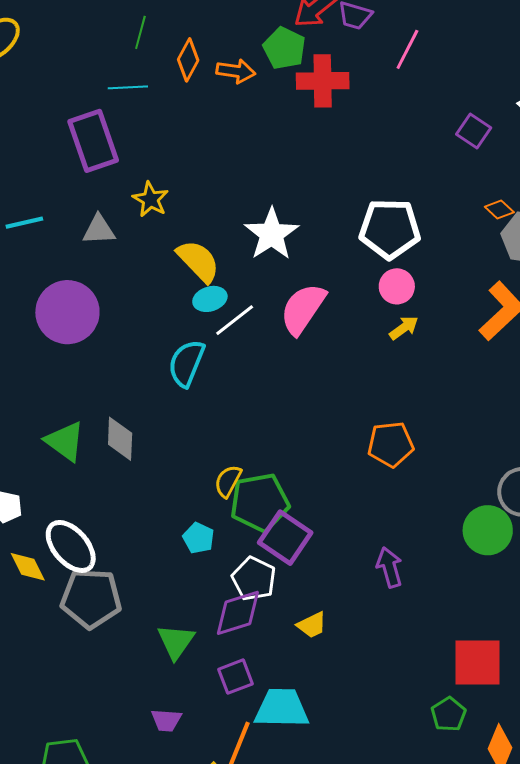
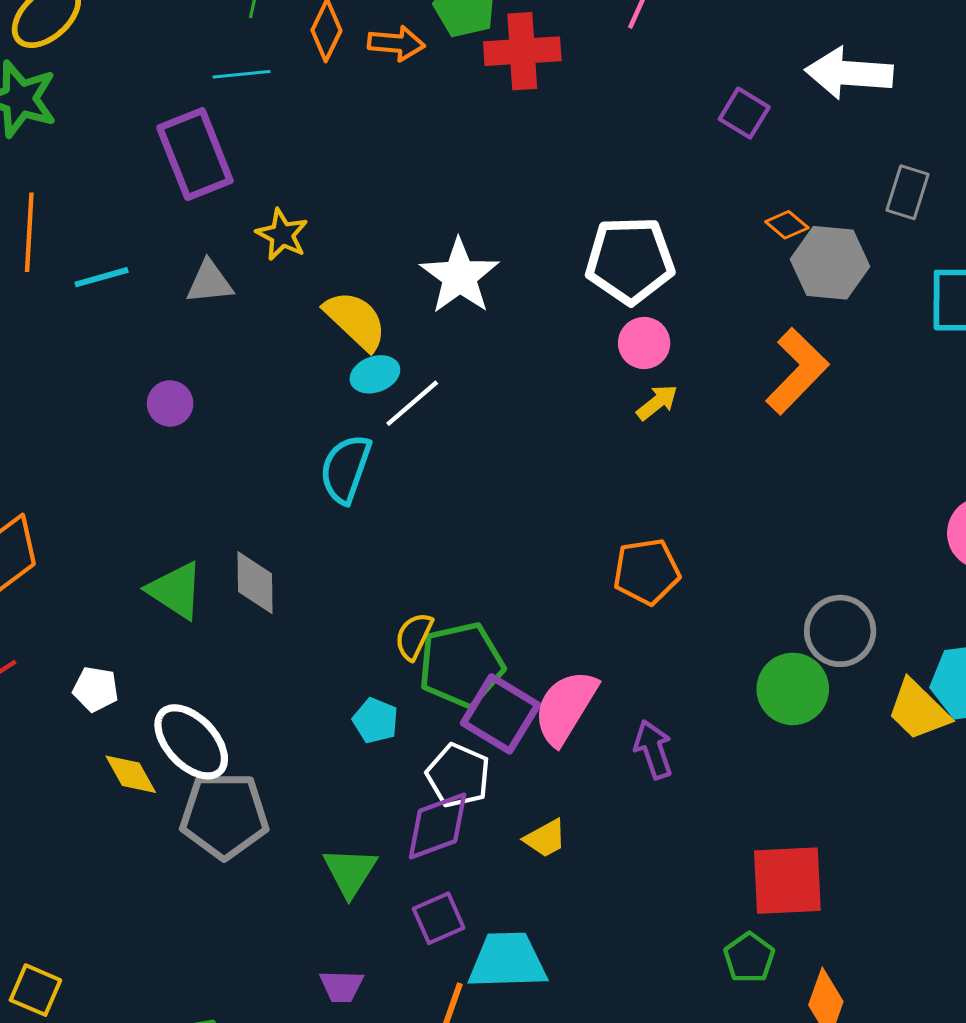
pink semicircle: (303, 309) -> (565, 707), moved
purple circle: (67, 312) -> (170, 403), size x0.5

